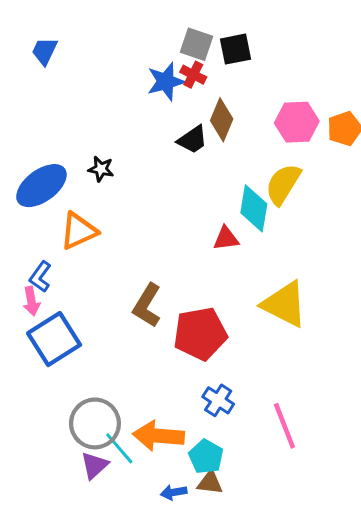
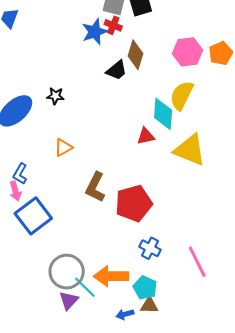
orange triangle: (79, 231) -> (63, 147), moved, size x0.7
yellow triangle: (284, 304) -> (190, 150), moved

